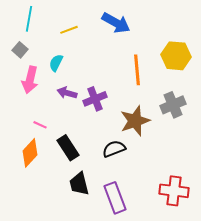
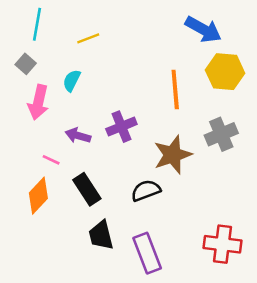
blue arrow: (116, 23) -> (203, 29), moved
purple arrow: (67, 93) -> (78, 136), moved

